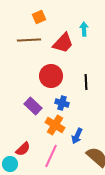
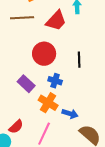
blue arrow: (77, 136) -> (70, 114), turned -98

